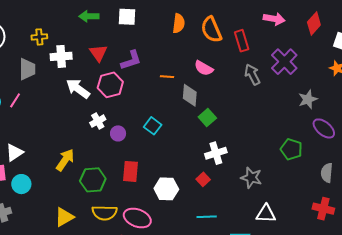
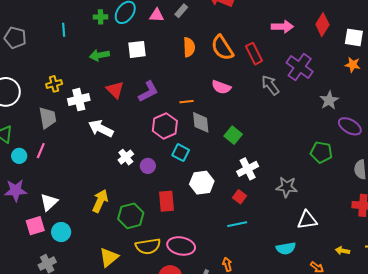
pink hexagon: (110, 85) -> (165, 126), moved
gray diamond: (190, 95) -> (201, 122), moved
white hexagon: (166, 189) -> (202, 183), moved
cyan line: (207, 217) -> (237, 224), moved

